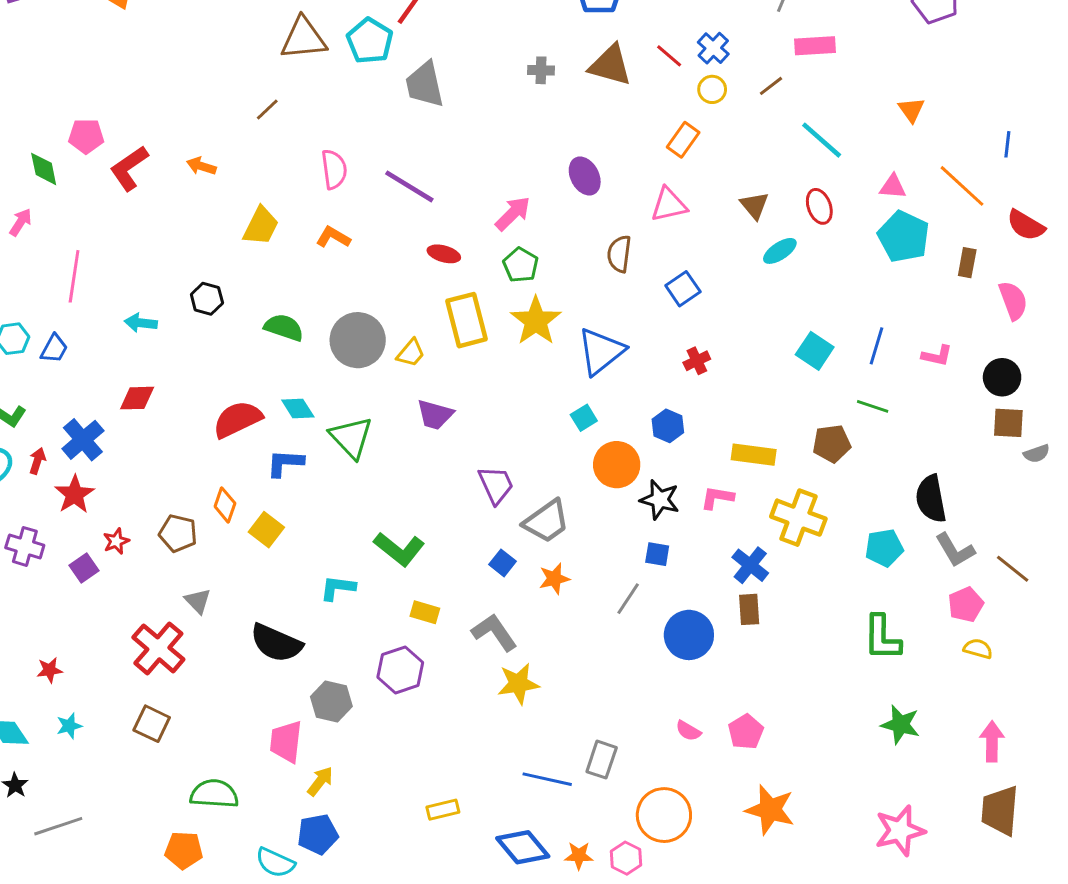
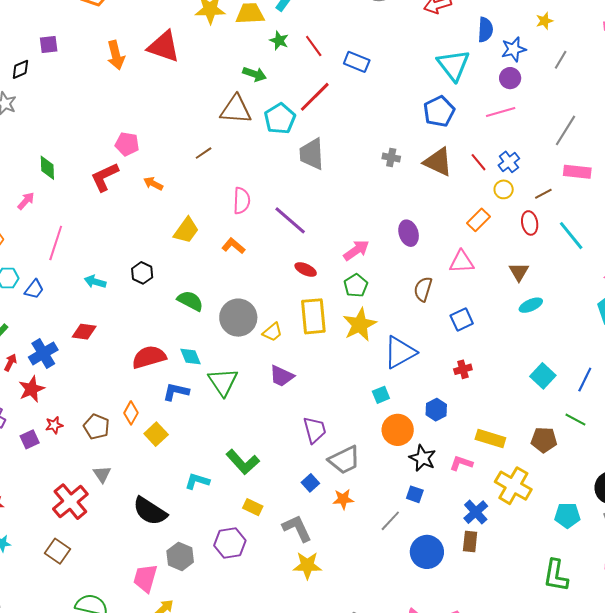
pink pentagon: (86, 136) -> (127, 144), moved
red ellipse: (819, 206) -> (530, 223), moved

